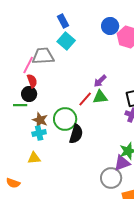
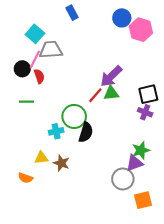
cyan square: (66, 41) -> (35, 34), moved
purple arrow: (100, 81) -> (111, 76), size x1.6
black circle: (29, 94) -> (22, 69), moved
brown star: (40, 120) -> (61, 163), moved
cyan cross: (39, 133) -> (56, 131), moved
orange semicircle: (13, 183) -> (25, 178), moved

